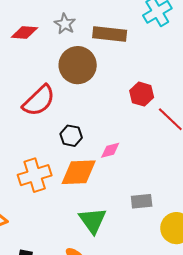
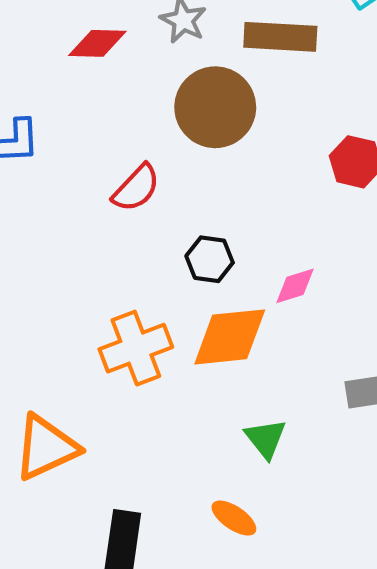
red semicircle: (39, 101) -> (136, 188), size x0.7
green triangle: (93, 220) -> (266, 439), size x0.7

